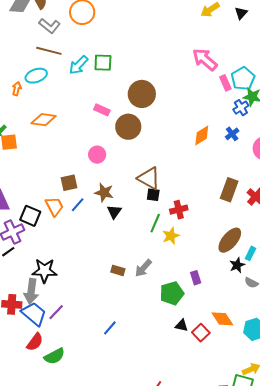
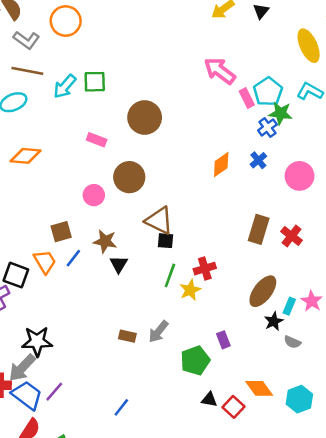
brown circle: (128, 127) -> (129, 177), moved
red cross: (179, 210) -> (205, 269), moved
gray arrow: (31, 291) -> (22, 368), turned 40

